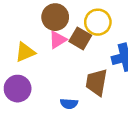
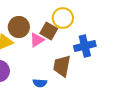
brown circle: (55, 17) -> (19, 27), moved
pink triangle: (58, 40) -> (37, 40), moved

